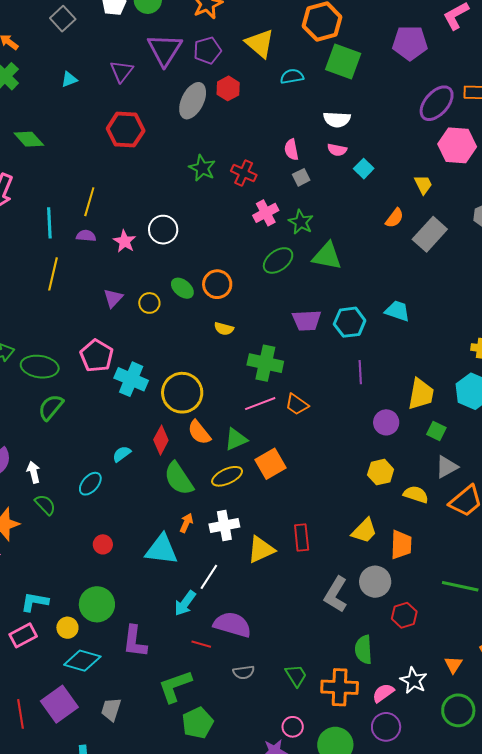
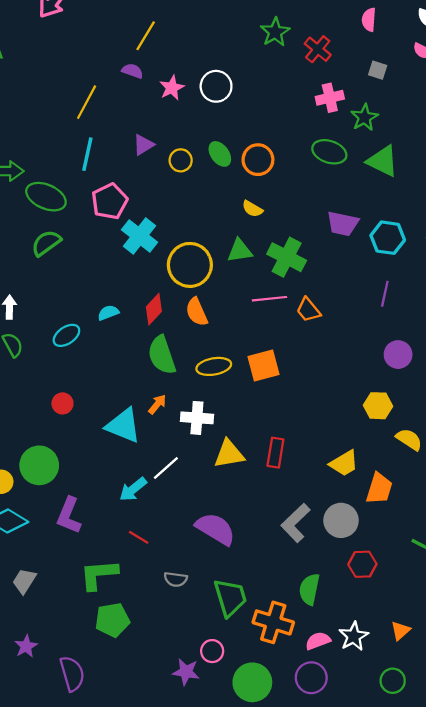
pink semicircle: (291, 150) -> (369, 20), moved
gray square: (301, 177) -> (378, 70), turned 30
cyan line: (49, 223) -> (87, 154), moved
green ellipse: (278, 260) -> (329, 152), turned 40
green triangle: (236, 439) -> (240, 251), moved
purple semicircle: (232, 625) -> (216, 529), moved
green trapezoid: (296, 675) -> (230, 598), size x1.5
green circle: (458, 710) -> (393, 681), size x0.7

